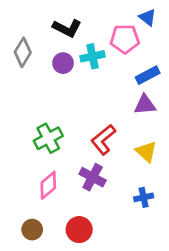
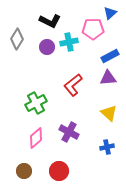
blue triangle: (148, 17) -> (110, 13), turned 40
red L-shape: (103, 140) -> (73, 85), moved

